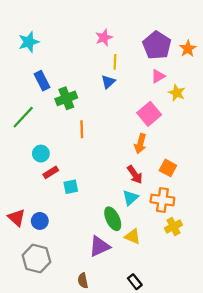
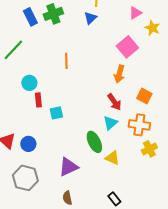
green cross: (66, 98) -> (53, 14), moved
red rectangle: (51, 172) -> (38, 100), turned -64
purple triangle: (99, 246) -> (68, 167), moved

